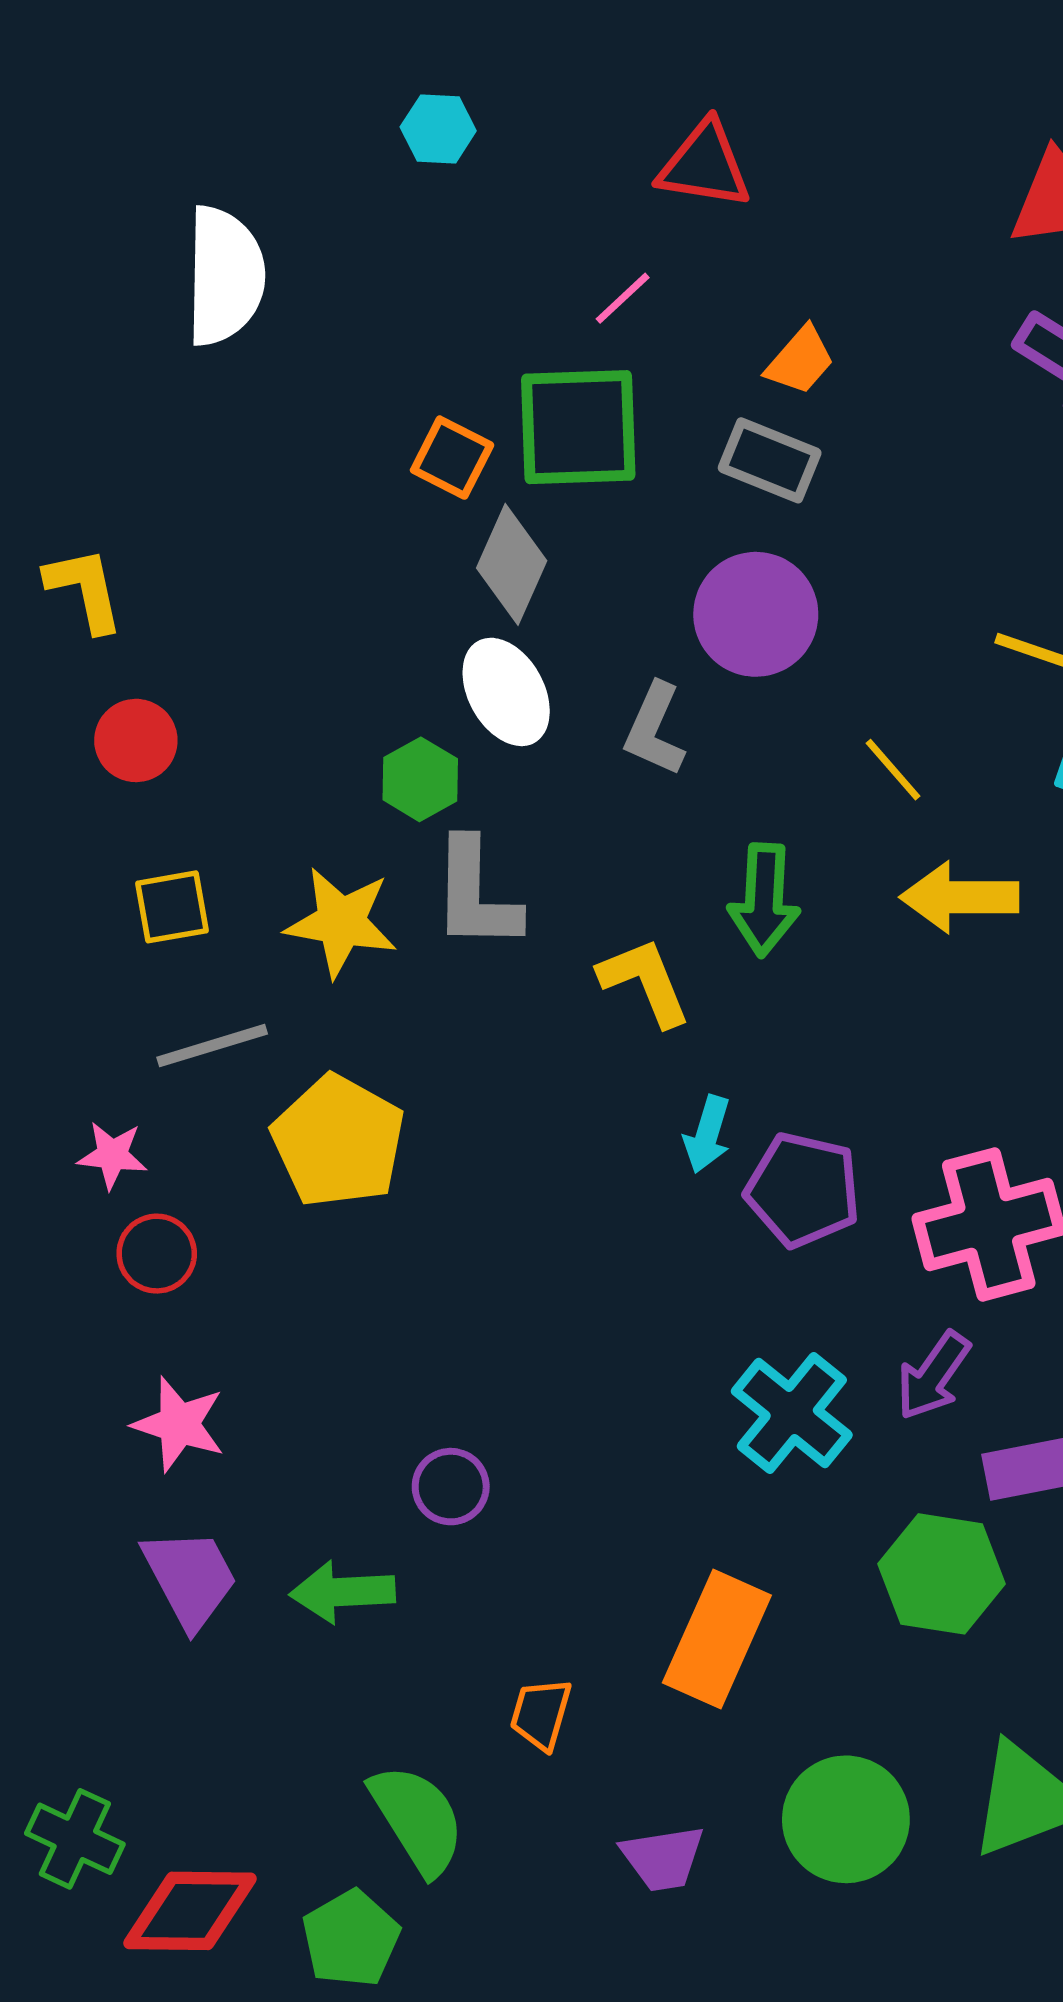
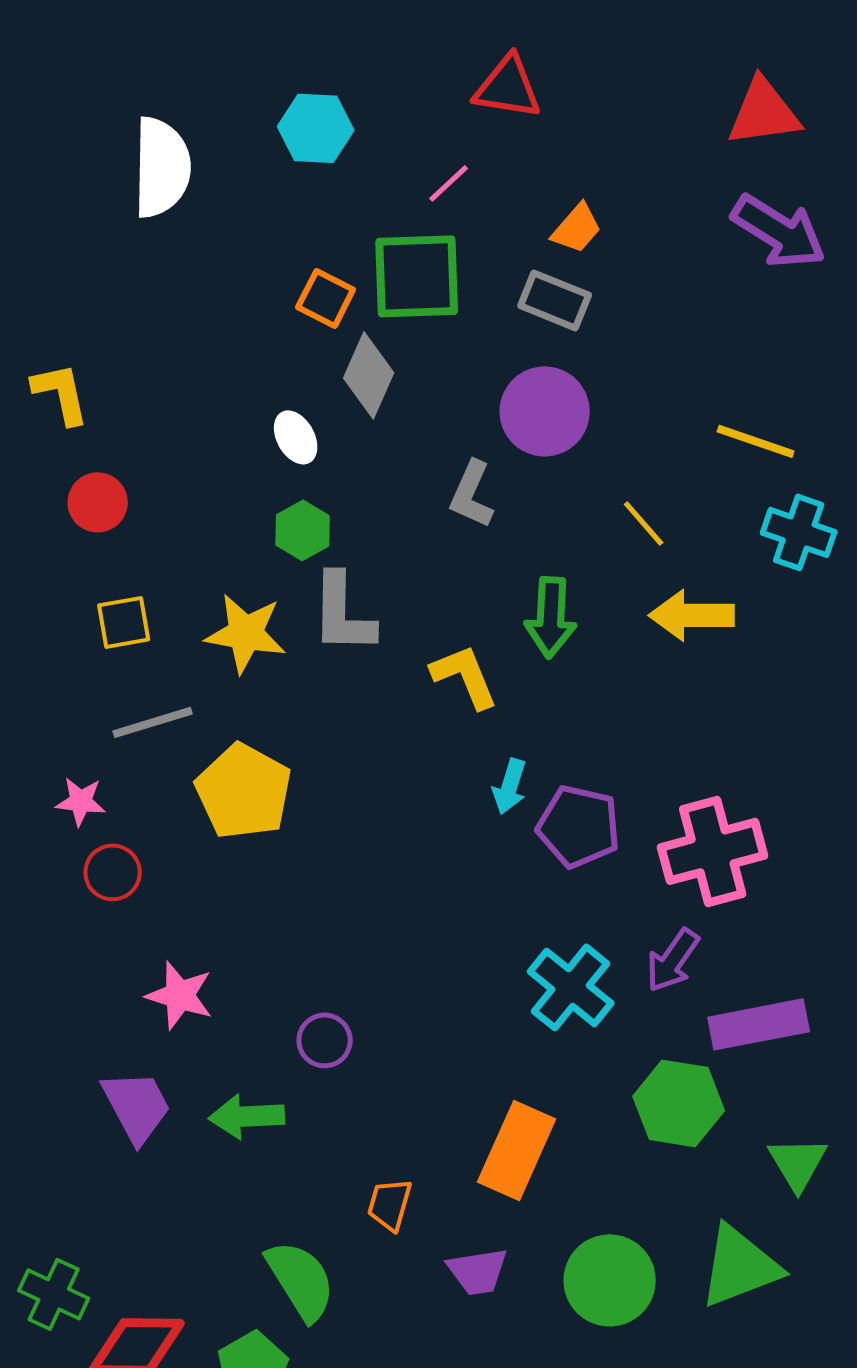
cyan hexagon: (438, 129) -> (316, 128), moved, size x1.4
white ellipse: (506, 692) -> (296, 437), moved, size x0.7
pink star: (179, 1424) -> (180, 995), moved
purple trapezoid: (663, 1858) -> (478, 1271), moved

